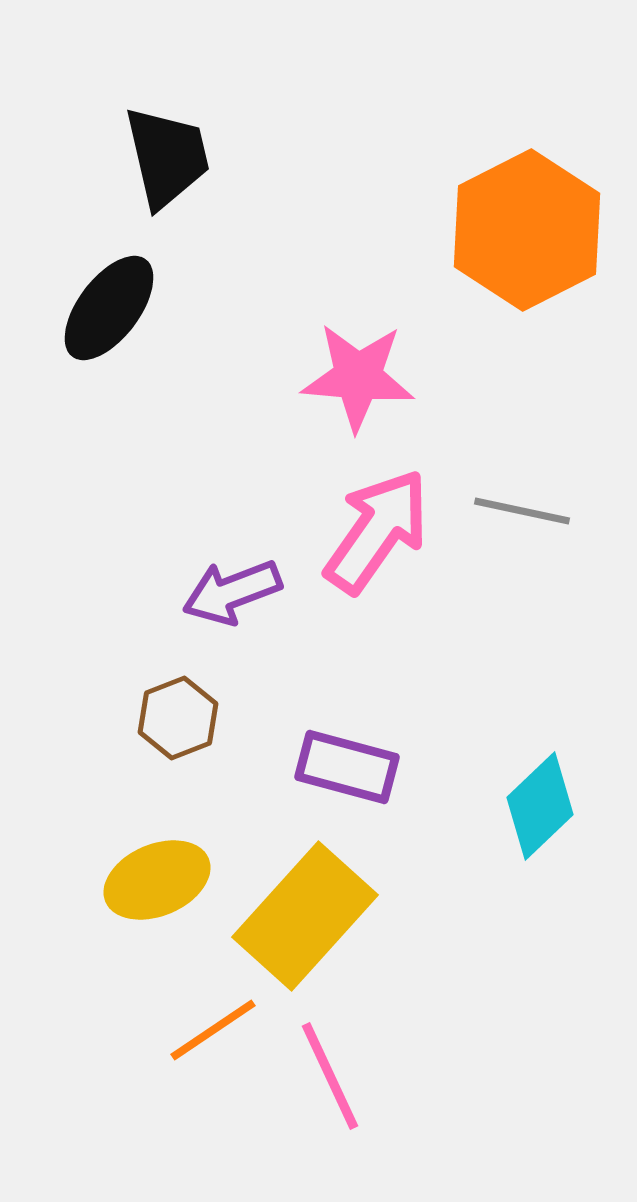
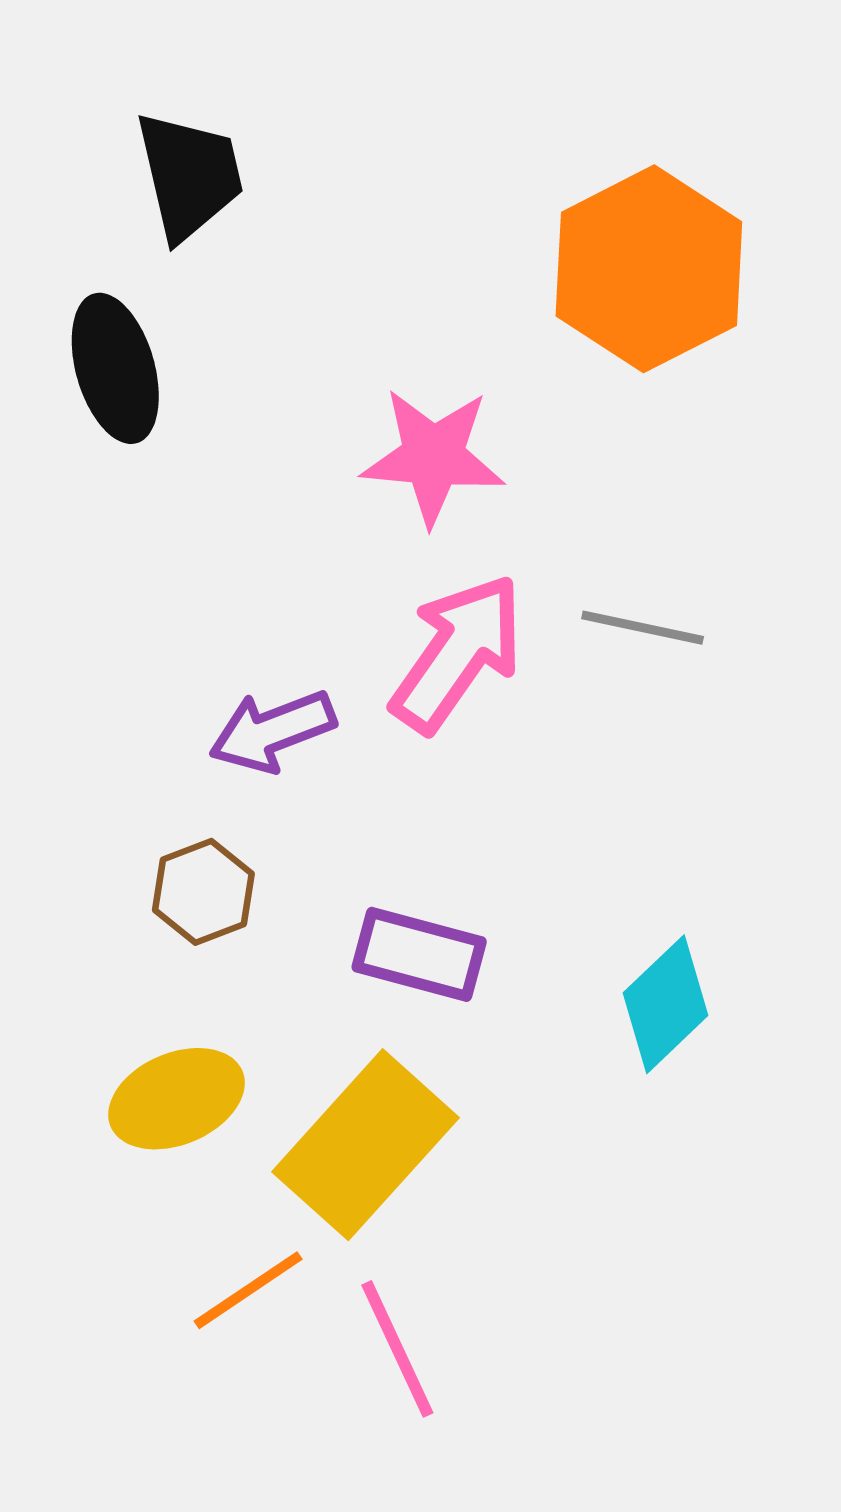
black ellipse: (109, 308) -> (115, 368), turned -53

